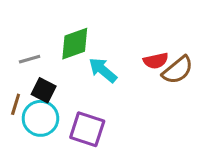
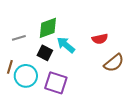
brown semicircle: (178, 70) -> (114, 63), moved
black square: (44, 90) -> (45, 53), moved

